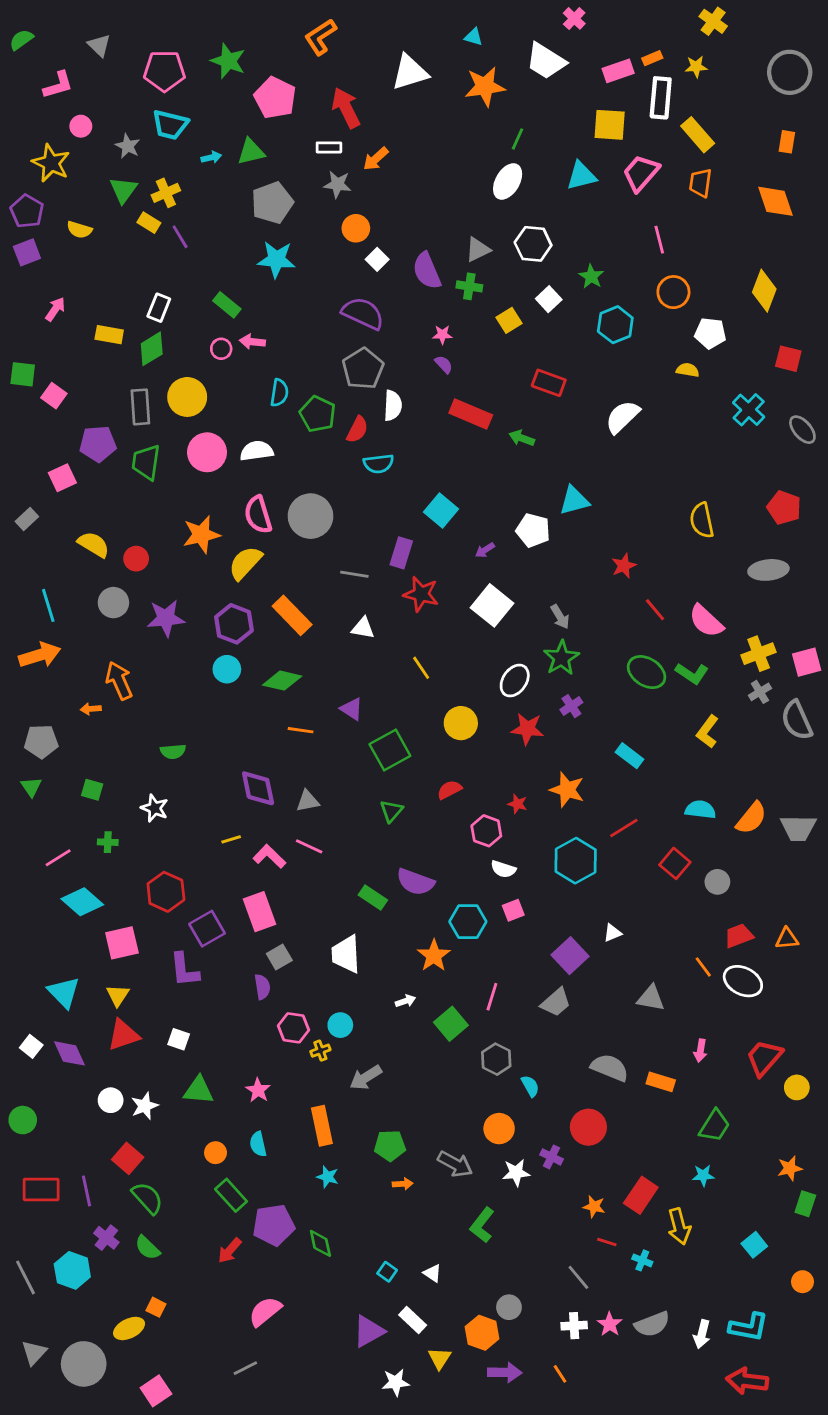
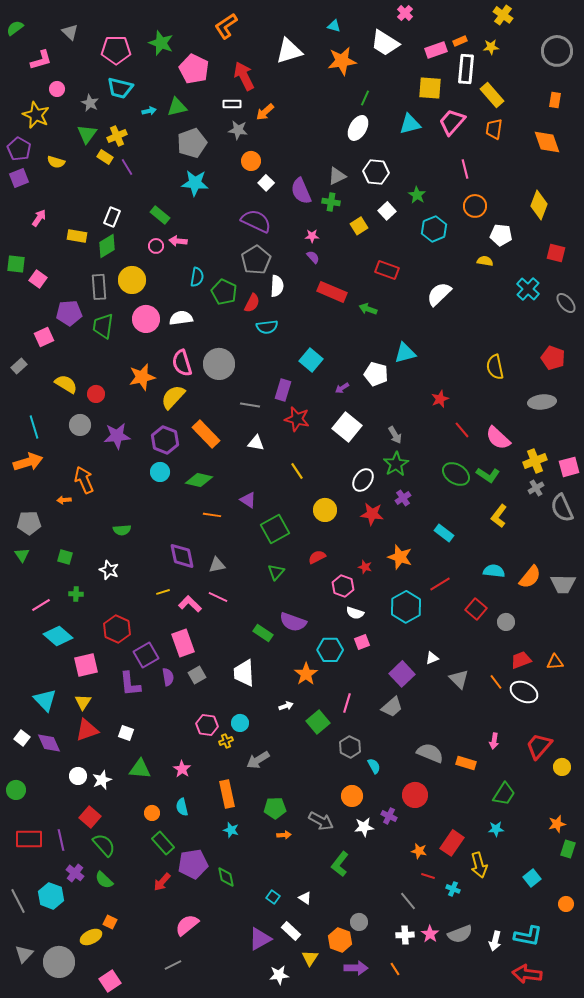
purple semicircle: (262, 987) -> (168, 677), moved
gray triangle: (651, 998) -> (459, 679), moved, turned 35

